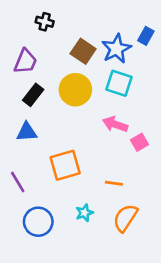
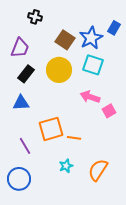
purple line: (18, 182) -> (25, 146), moved
orange line: (114, 183) -> (74, 138), moved
blue circle: (38, 222) -> (19, 179), moved

